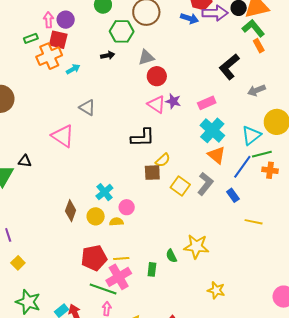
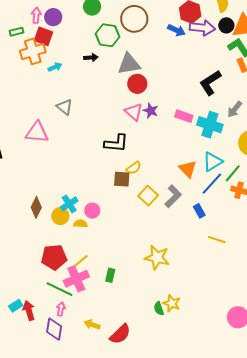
gray triangle: (146, 57) -> (129, 64), size x1.4
gray arrow: (256, 90) -> (235, 109), turned -36
pink rectangle: (207, 103) -> (184, 116), turned 36
cyan cross: (212, 130) -> (210, 125), moved, turned -30
cyan triangle: (251, 135) -> (213, 162), moved
pink triangle: (63, 136) -> (37, 132), turned -35
green line: (262, 154) -> (233, 173), turned -42
cyan cross: (104, 192) -> (69, 204), moved
green semicircle: (171, 256) -> (159, 309), moved
yellow line: (121, 258) -> (81, 261), turned -42

